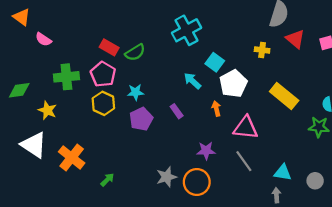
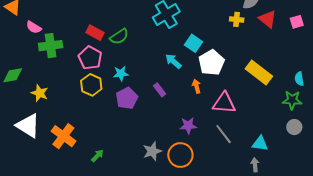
yellow cross: (262, 50) -> (237, 19), moved
green cross: (66, 77) -> (51, 46), moved
gray circle: (315, 181) -> (294, 127), moved

